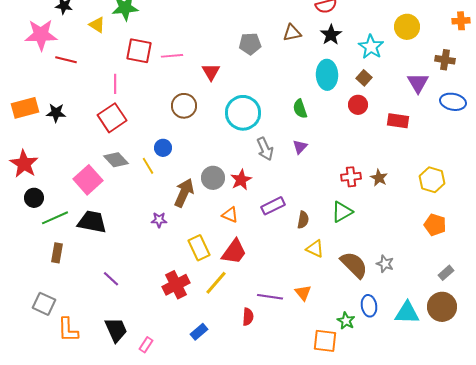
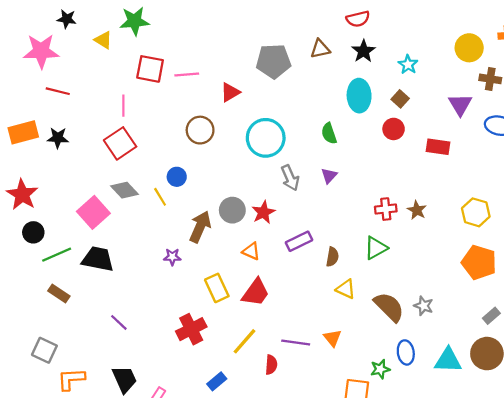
yellow circle: (407, 27) -> (469, 48), moved
gray pentagon: (250, 44) -> (273, 61), size x1.4
cyan star: (371, 47) -> (408, 64), size x0.7
red line: (66, 60) -> (58, 91), moved
red triangle: (211, 72) -> (230, 92), turned 30
orange pentagon: (435, 225) -> (479, 262), size x1.4
brown rectangle: (57, 253) -> (59, 294), turned -66
yellow line: (216, 283) -> (245, 341), moved
green star: (346, 321) -> (380, 369), turned 30
orange L-shape: (68, 330) -> (71, 379), turned 88

